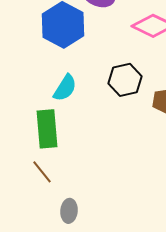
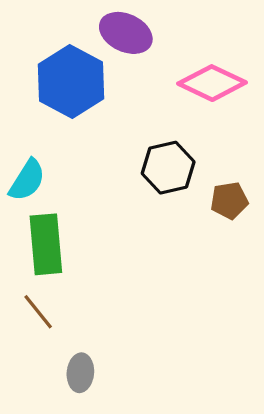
cyan semicircle: (65, 88) -> (27, 180), moved

